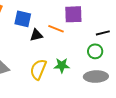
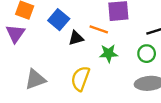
blue square: (23, 19) -> (59, 20), turned 30
green star: (62, 65) -> (109, 53), moved

